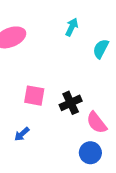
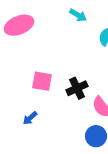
cyan arrow: (72, 27) -> (78, 15), turned 96

